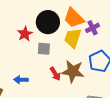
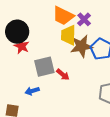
black circle: (48, 22) -> (17, 32), moved
gray square: (44, 49) -> (44, 67), moved, size x1.5
brown star: (73, 71) -> (81, 46), moved

